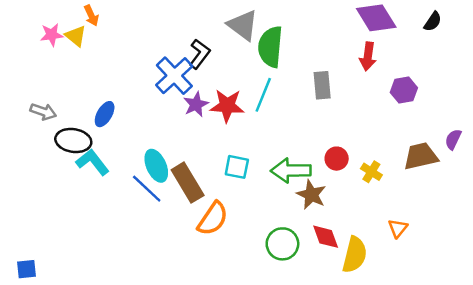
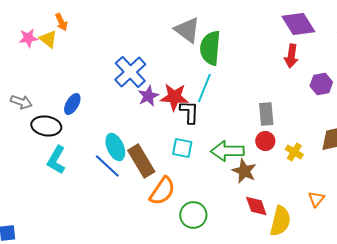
black L-shape: (200, 54) -> (189, 112), moved, turned -35
gray rectangle: (322, 85) -> (266, 114), moved
cyan L-shape: (93, 162) -> (56, 160), moved, turned -112
green circle: (282, 244) -> (193, 215), moved

